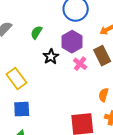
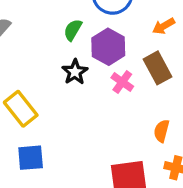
green semicircle: (36, 32) -> (73, 30), moved

